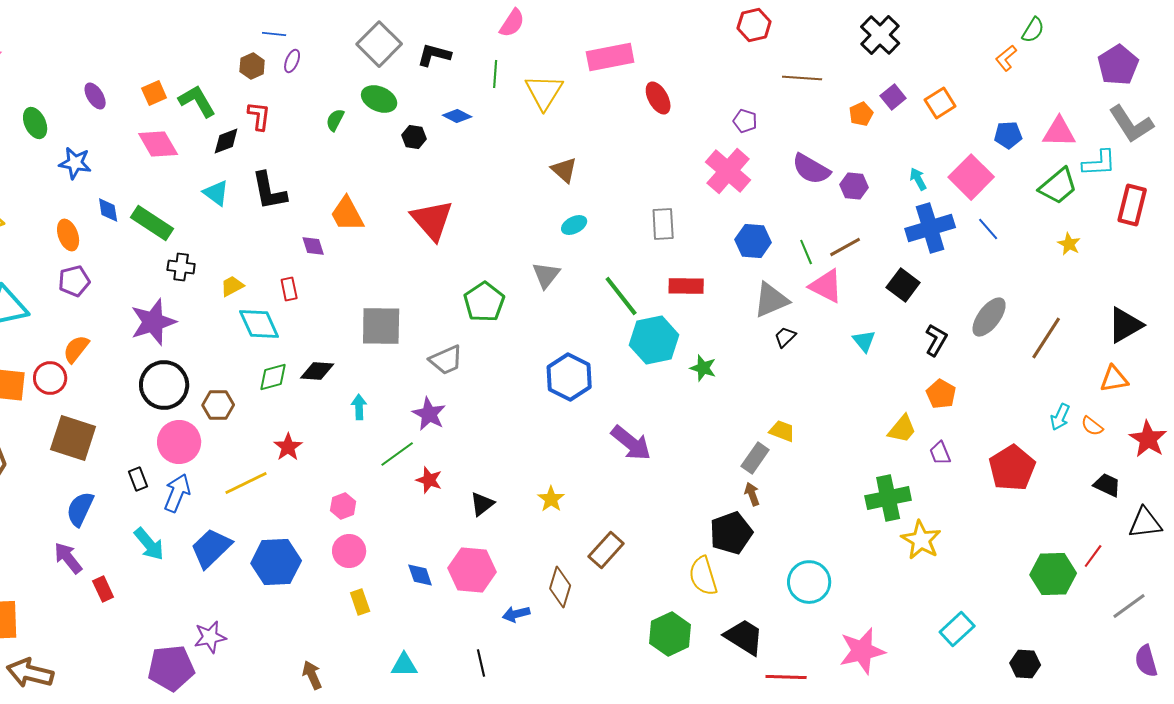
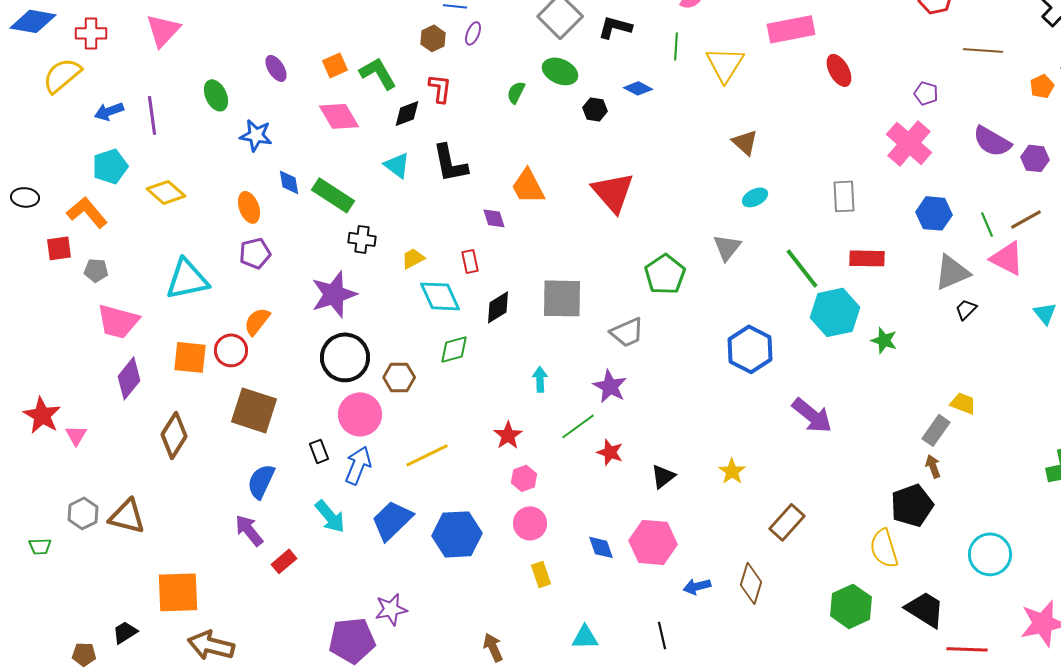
black diamond: (317, 371) -> (498, 307), moved, turned -36
red star: (288, 447) -> (508, 435), moved
brown diamond: (560, 587) -> (751, 583), moved
red rectangle: (103, 589) -> (284, 561), turned 75

